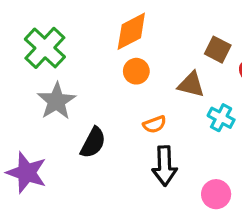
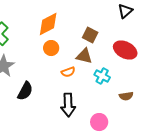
brown square: (218, 50) -> (90, 35), moved
orange semicircle: (155, 124) -> (68, 72), moved

